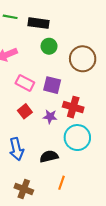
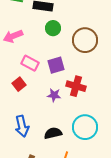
purple square: (52, 85) -> (56, 65), turned -30
red square: (25, 111) -> (19, 84), moved
cyan circle: (77, 138) -> (85, 127), moved

